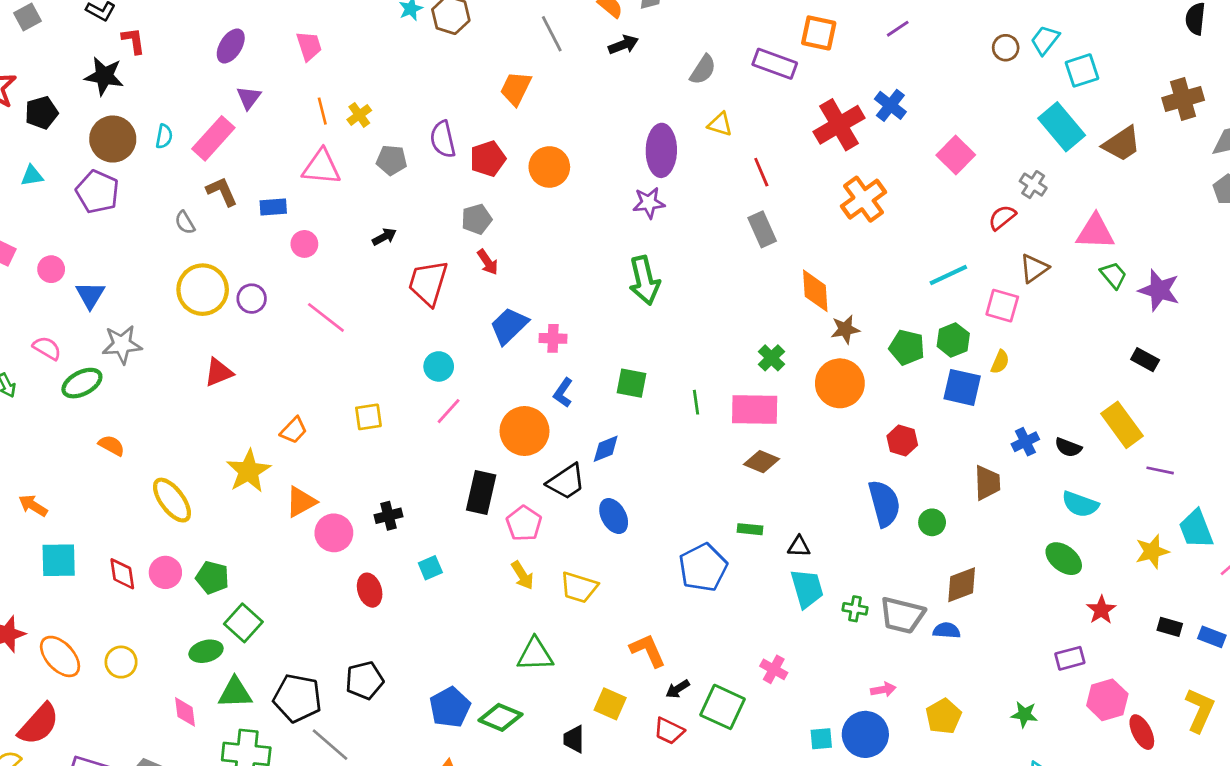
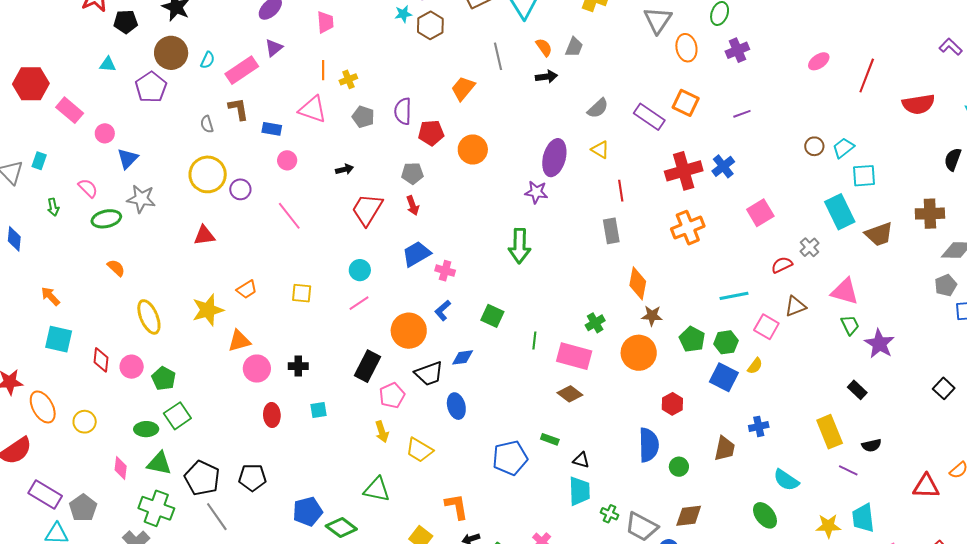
black semicircle: (1068, 447) -> (871, 445), moved, turned -48

